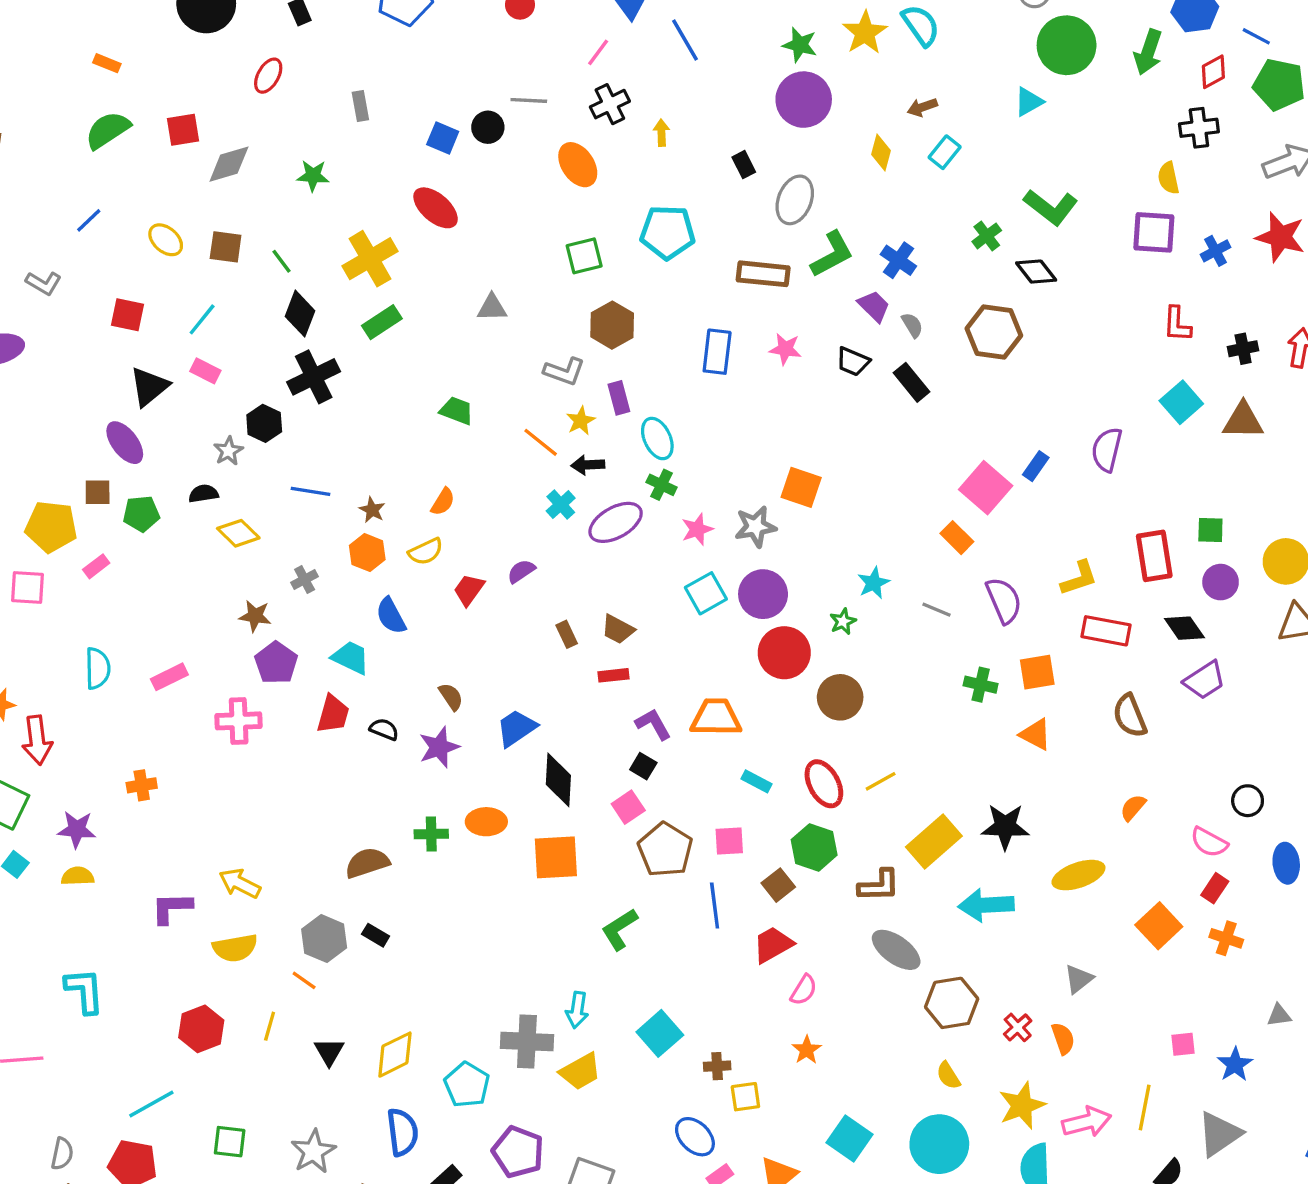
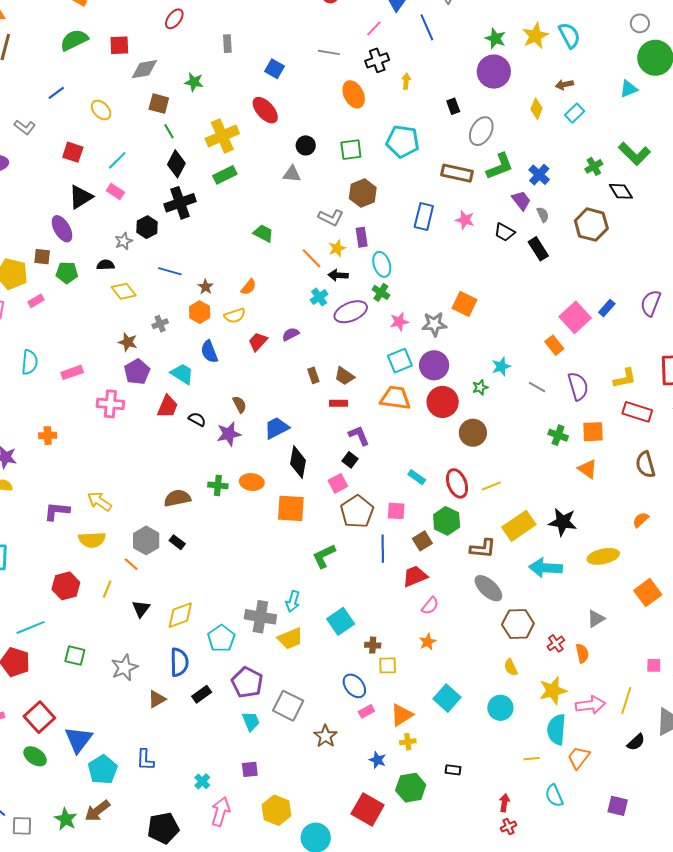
black circle: (488, 127) -> (306, 145), moved
brown square: (226, 247) -> (159, 104), moved
orange trapezoid: (716, 717) -> (395, 398), moved
cyan circle: (939, 1144) -> (500, 708), size x0.7

